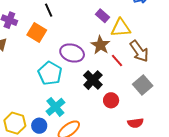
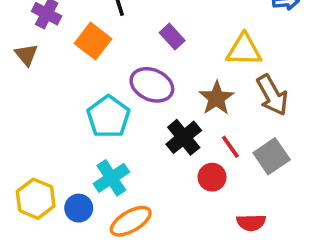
purple rectangle: (102, 16) -> (172, 37), moved
brown star: (100, 45) -> (216, 98), moved
red line: (117, 60) -> (230, 147), moved

